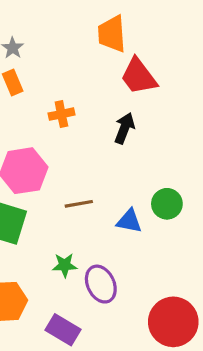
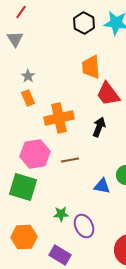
orange cross: (61, 114) -> (59, 118), size x1.8
brown line: (79, 204) -> (70, 160), moved

